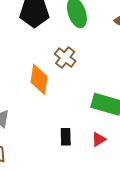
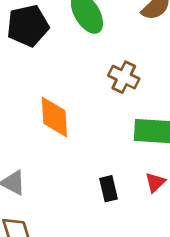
brown cross: (65, 58) -> (124, 77), moved

